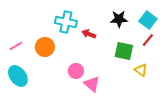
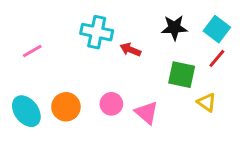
pink line: (16, 46) -> (32, 51), moved
orange circle: (45, 47) -> (66, 107), moved
pink triangle: (92, 84) -> (147, 113), moved

